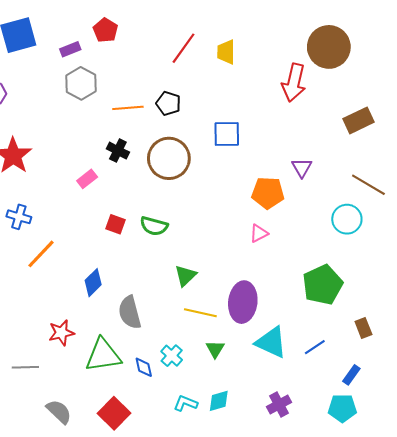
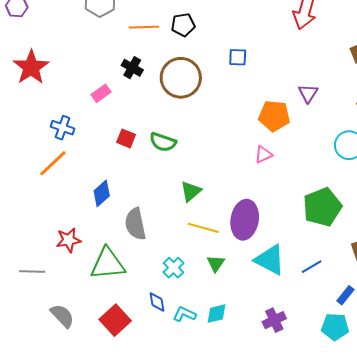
black pentagon: (168, 103) -> (183, 25), turned -30
blue square: (227, 134) -> (238, 57), size x0.7
blue cross: (19, 217) -> (62, 128), moved
blue diamond: (144, 367) -> (157, 302), moved

